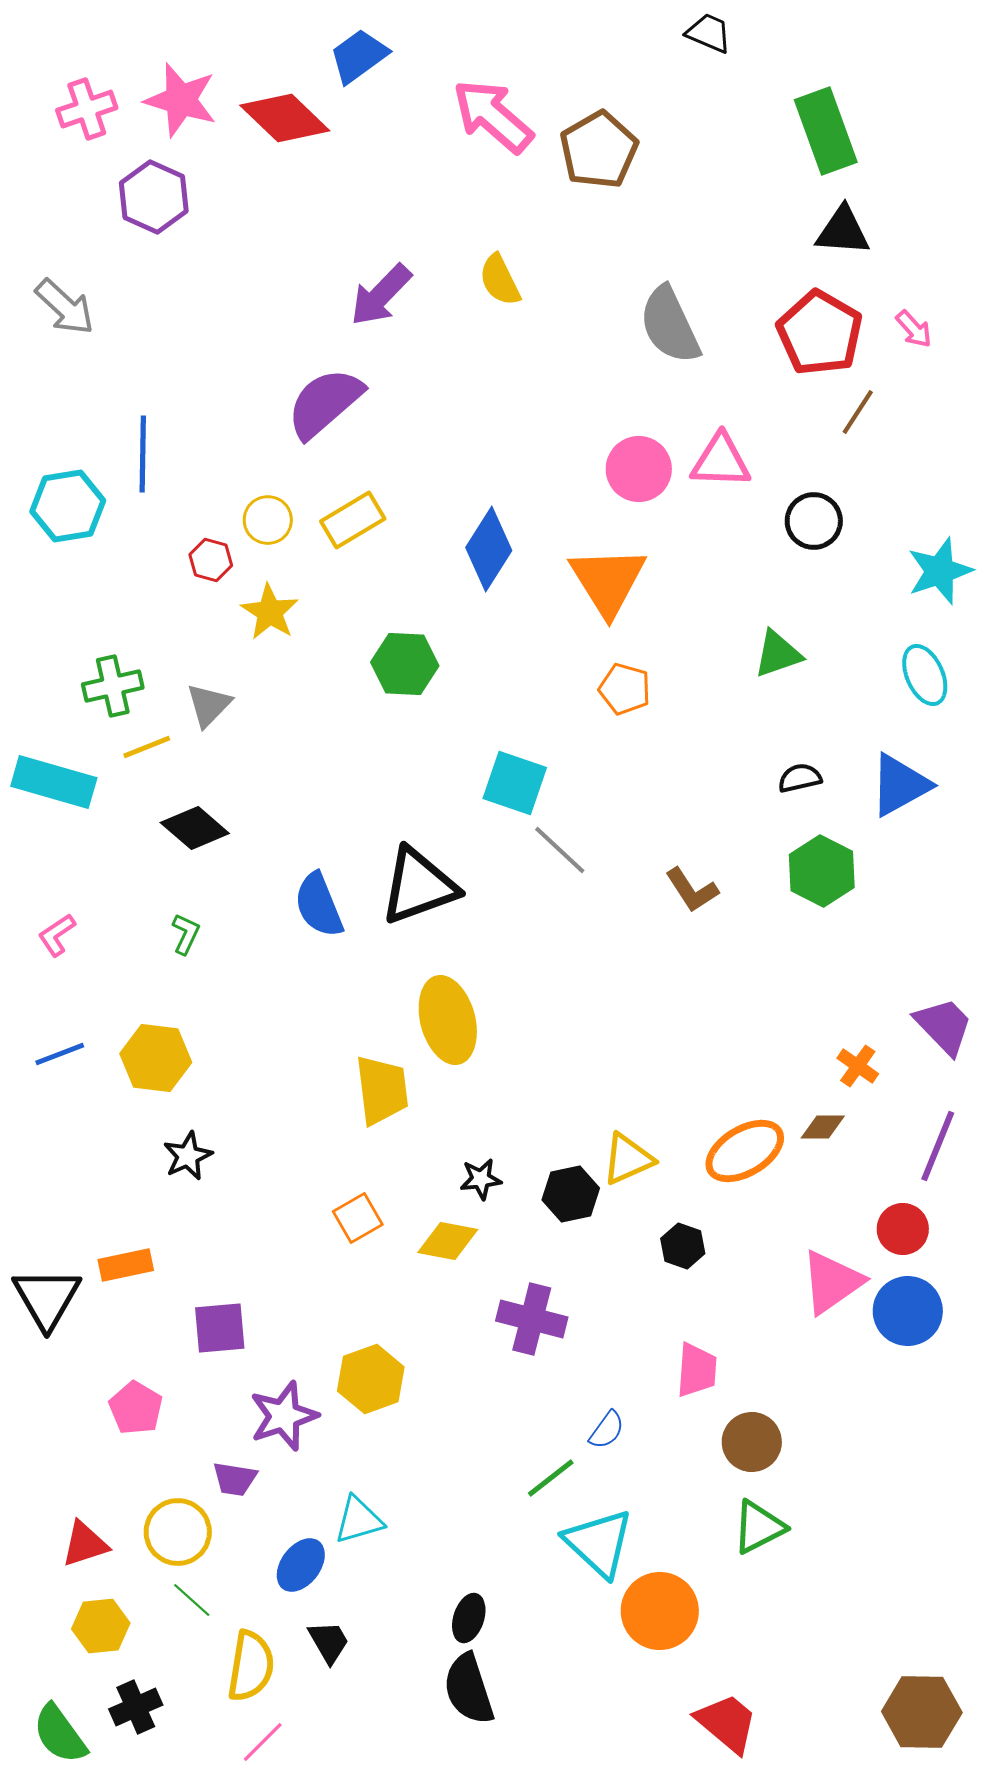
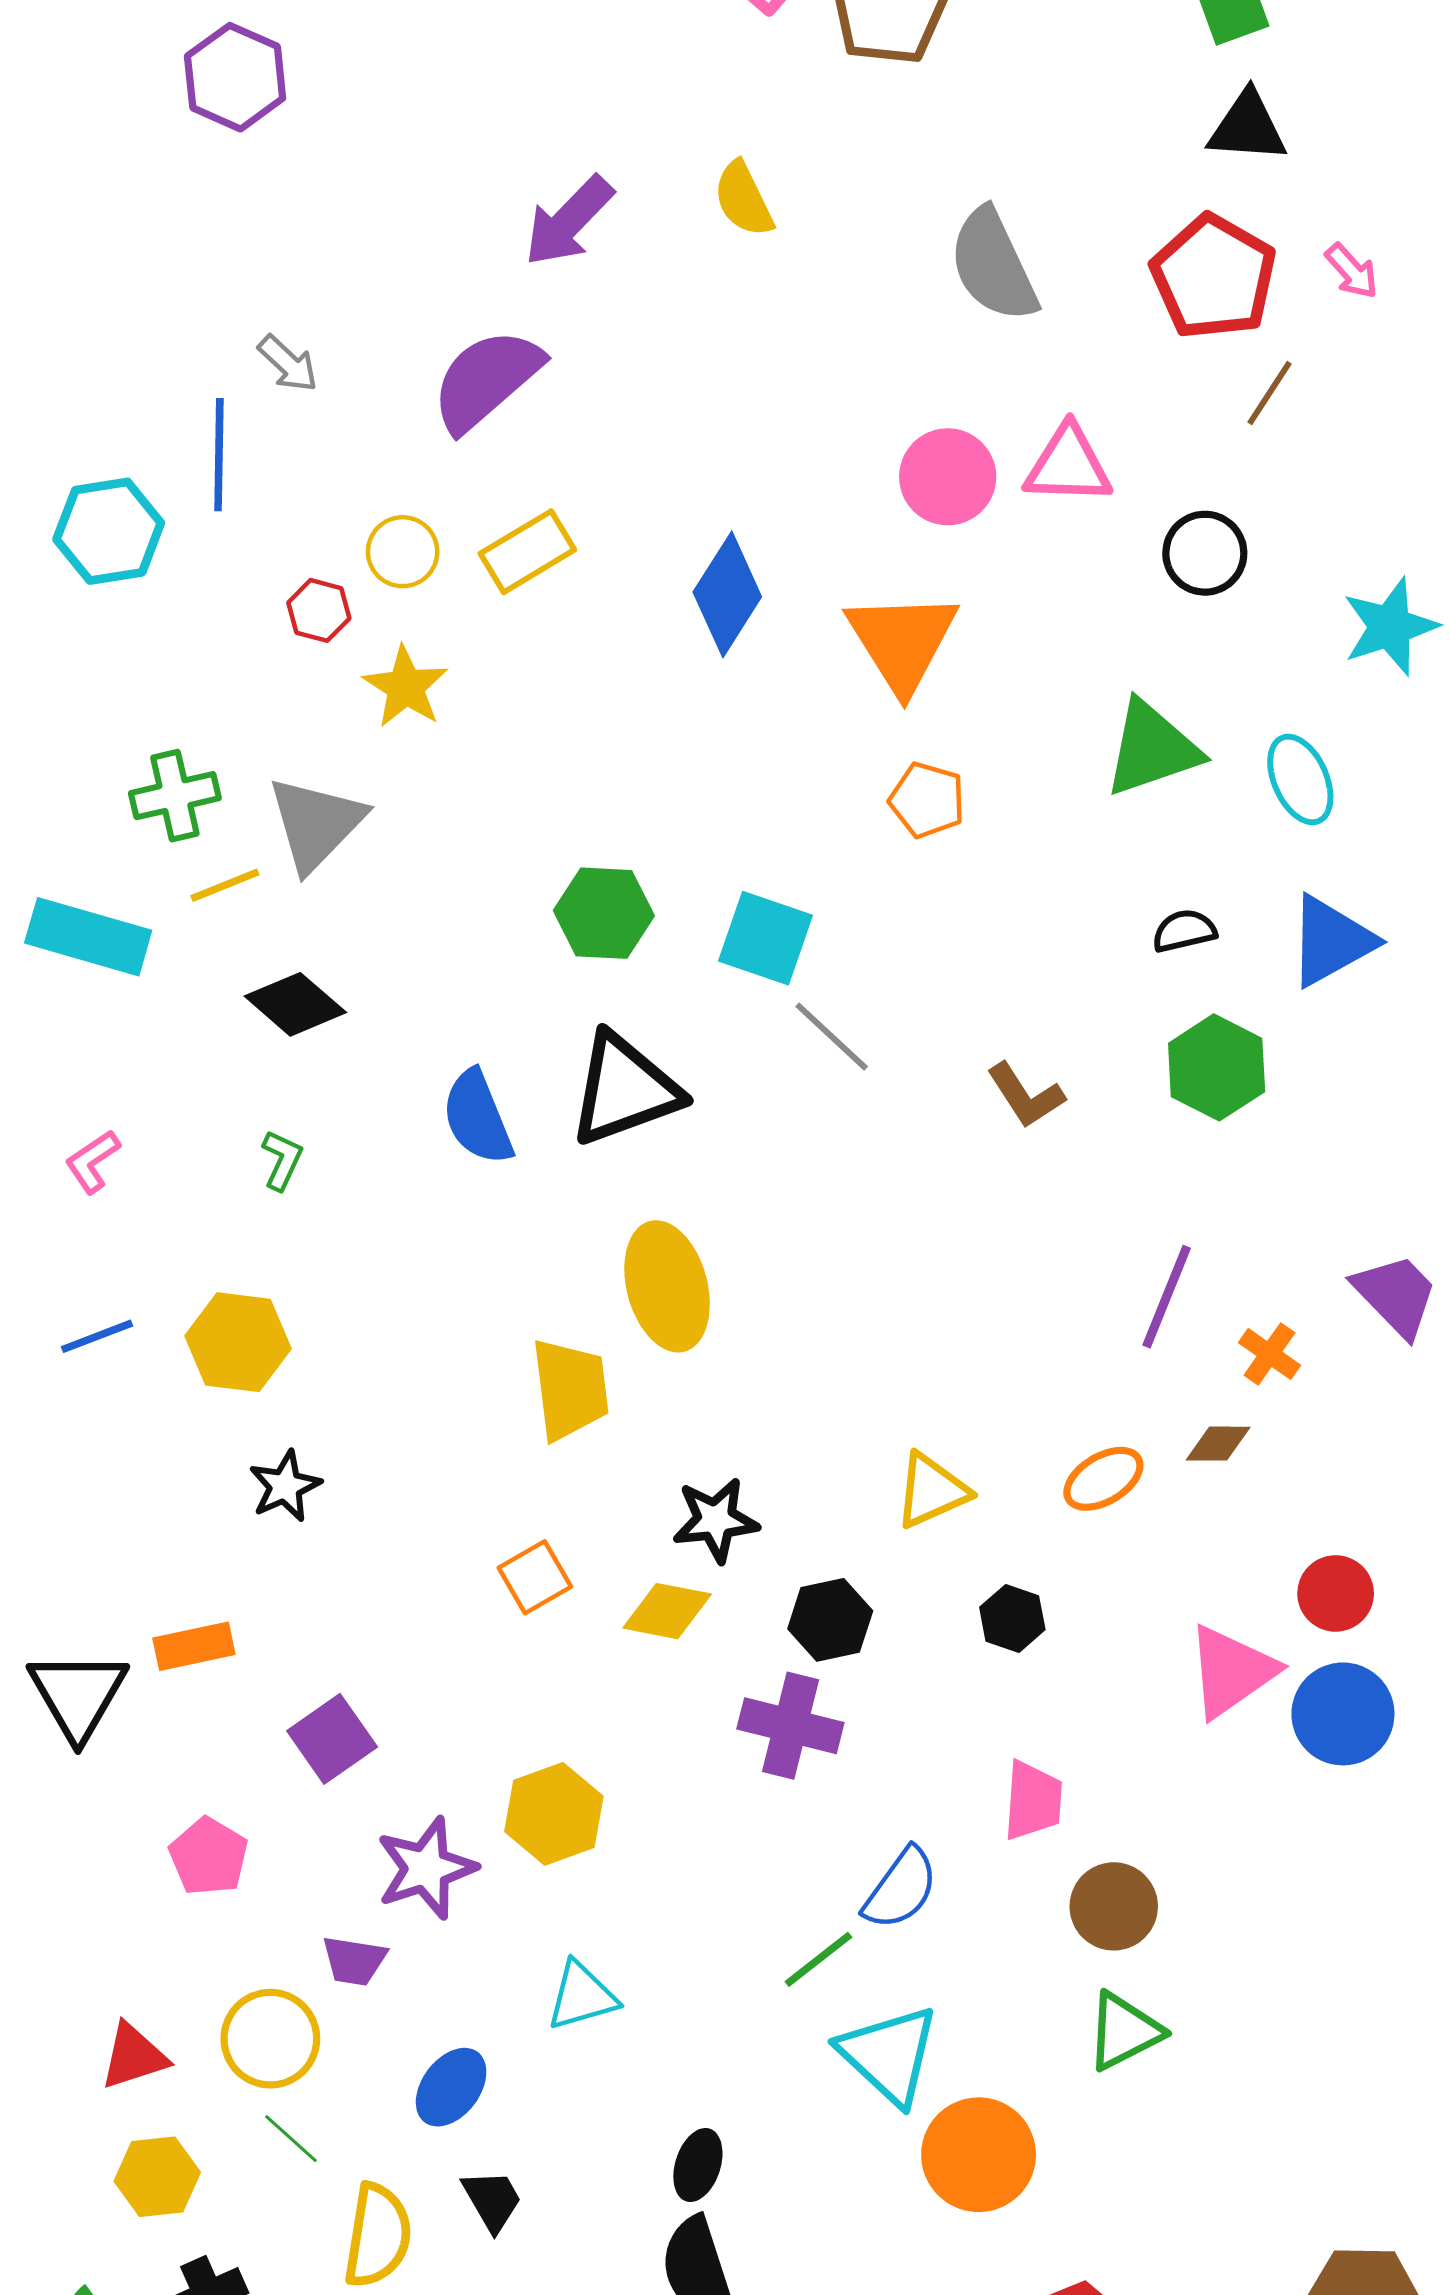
gray arrow: (65, 307) -> (288, 364), moved, size x0.7
green triangle: (778, 654) -> (1152, 749), size x1.4
green hexagon: (405, 664) -> (604, 913), moved
cyan ellipse: (925, 675) -> (1300, 779), moved
gray triangle: (209, 705) -> (316, 824), size x1.5
purple line: (938, 1146) -> (1167, 1297), moved
orange ellipse: (745, 1151) -> (1103, 1479), size x0.7
black star: (481, 1179) -> (716, 1520), size x1.4
black hexagon: (571, 1194) -> (830, 1620), moved
purple square: (220, 1328) -> (332, 1739), turned -30
blue semicircle: (607, 1430) -> (901, 1889), size x1.5
cyan triangle: (359, 1520) -> (582, 1996), moved

